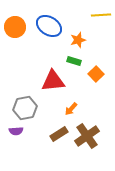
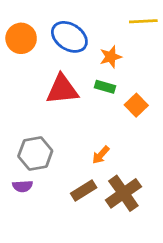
red triangle: (53, 81) -> (62, 90), moved

